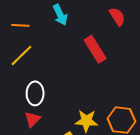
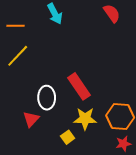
red rectangle: (95, 49) -> (79, 86), moved
white ellipse: (35, 93) -> (47, 98), moved

